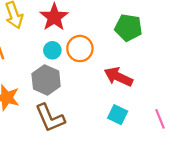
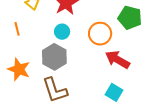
orange circle: (80, 49) -> (100, 34), moved

